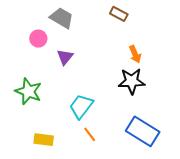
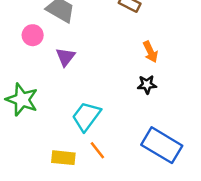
black star: (132, 81) -> (147, 85), size x0.6
yellow rectangle: (44, 140) -> (63, 158), moved

